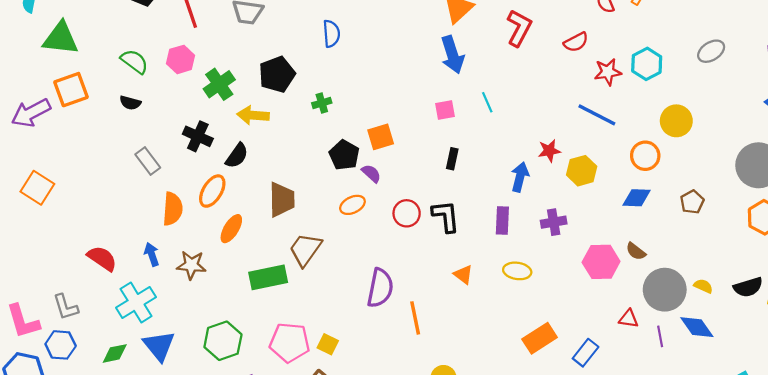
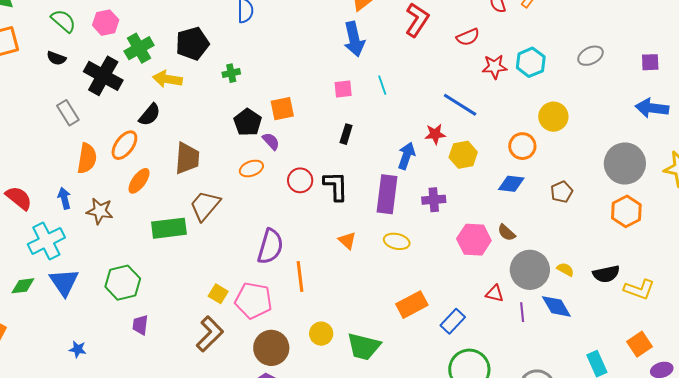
blue line: (597, 115) -> (460, 105), moved
black cross: (198, 136) -> (103, 76), moved, size x1.4
purple rectangle: (502, 221) -> (387, 194), size x1.5
pink pentagon: (290, 342) -> (254, 300), moved

